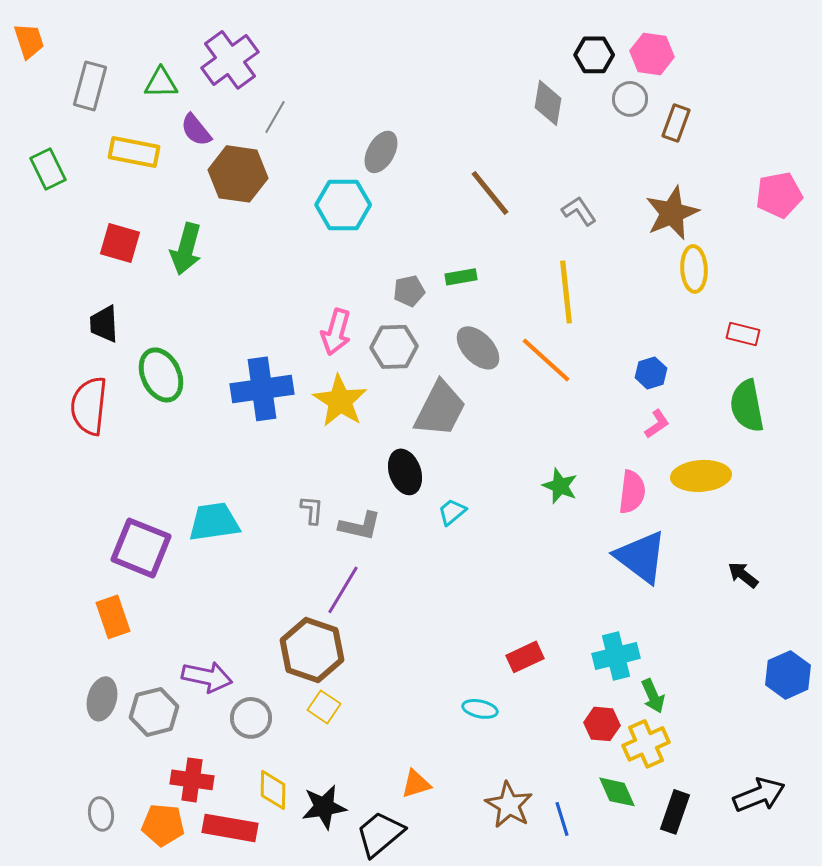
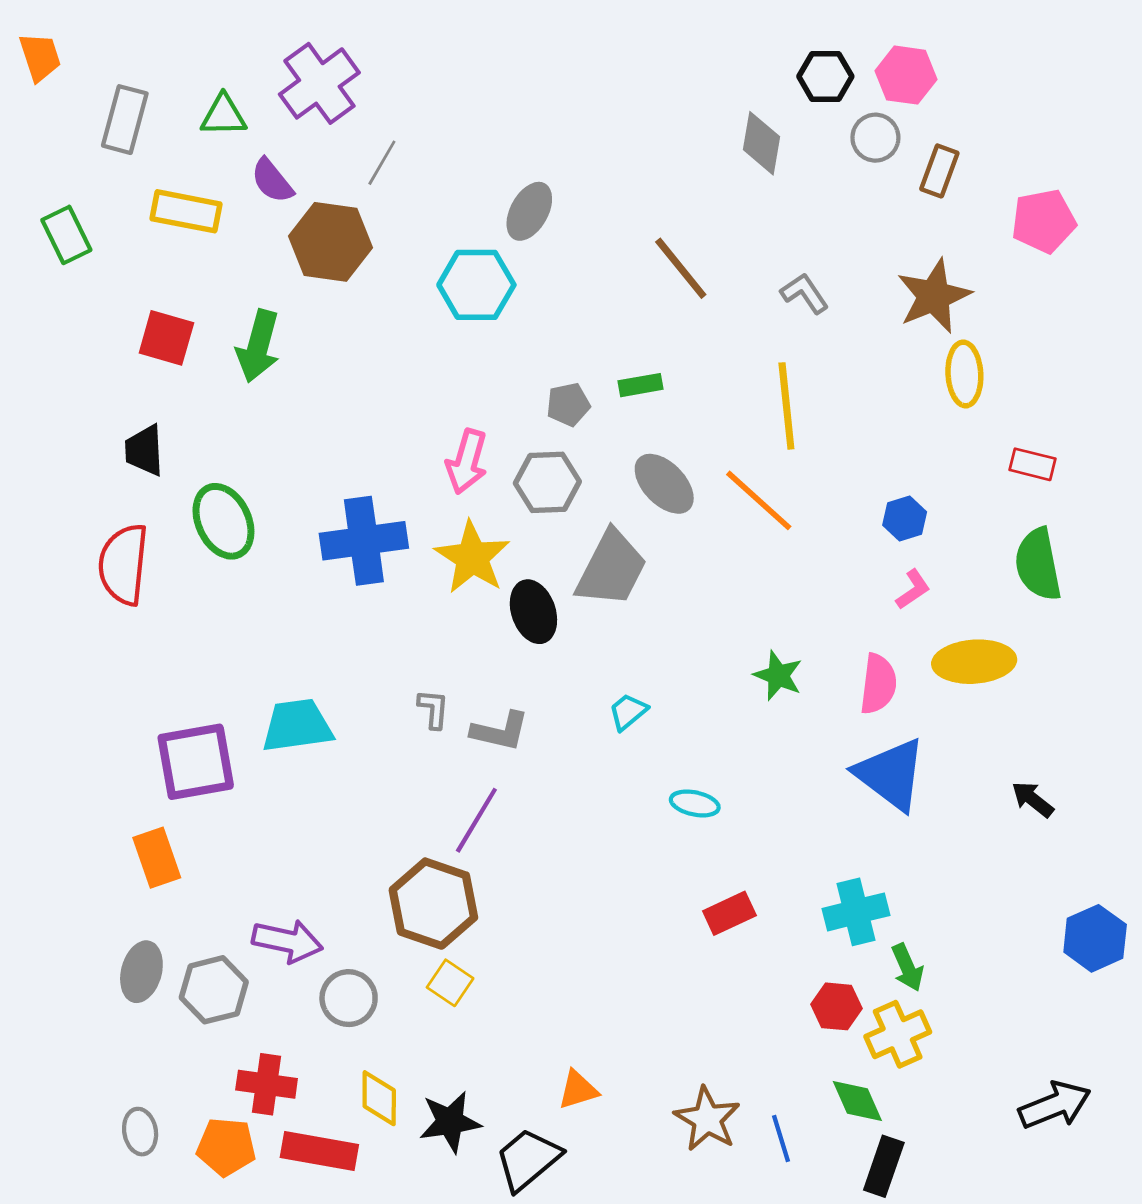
pink pentagon: (779, 195) -> (1044, 221), moved
black ellipse: (405, 472) -> (533, 612), moved
purple square: (141, 548) -> (196, 762), turned -32
cyan ellipse: (480, 709) -> (695, 803), moved
black rectangle: (675, 812) -> (884, 1166), moved

